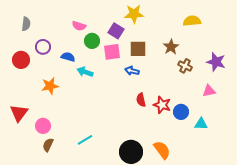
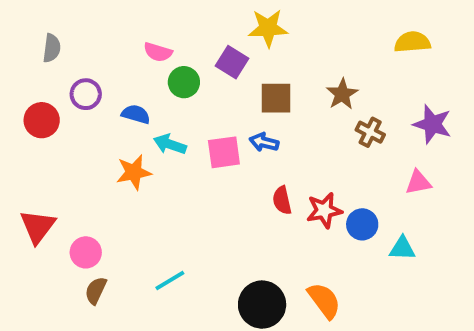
yellow semicircle: (192, 21) -> (412, 42), moved
pink square: (112, 52) -> (224, 152), moved
orange star: (50, 86) -> (134, 172), moved
red star: (162, 105) -> (324, 210), turned -30

